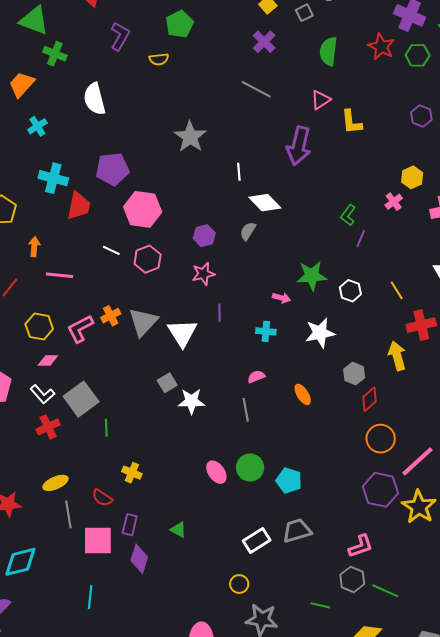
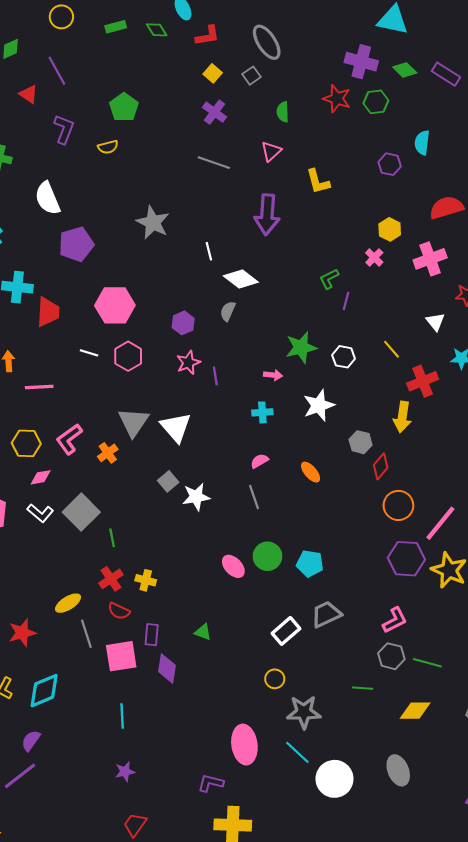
green semicircle: (328, 51) -> (283, 112), size x0.7
pink triangle: (321, 100) -> (271, 151), moved
purple pentagon: (112, 169) -> (76, 244), moved
green L-shape: (348, 215) -> (329, 279), turned 35
purple line: (220, 313) -> (215, 376), moved
orange cross: (111, 316) -> (108, 453), moved
yellow arrow: (397, 356) -> (402, 417), turned -148
red cross: (48, 427) -> (111, 579), moved

